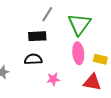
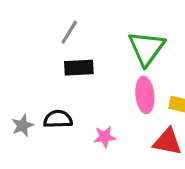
gray line: (47, 14) -> (69, 32), moved
black semicircle: (33, 59) -> (58, 119), moved

